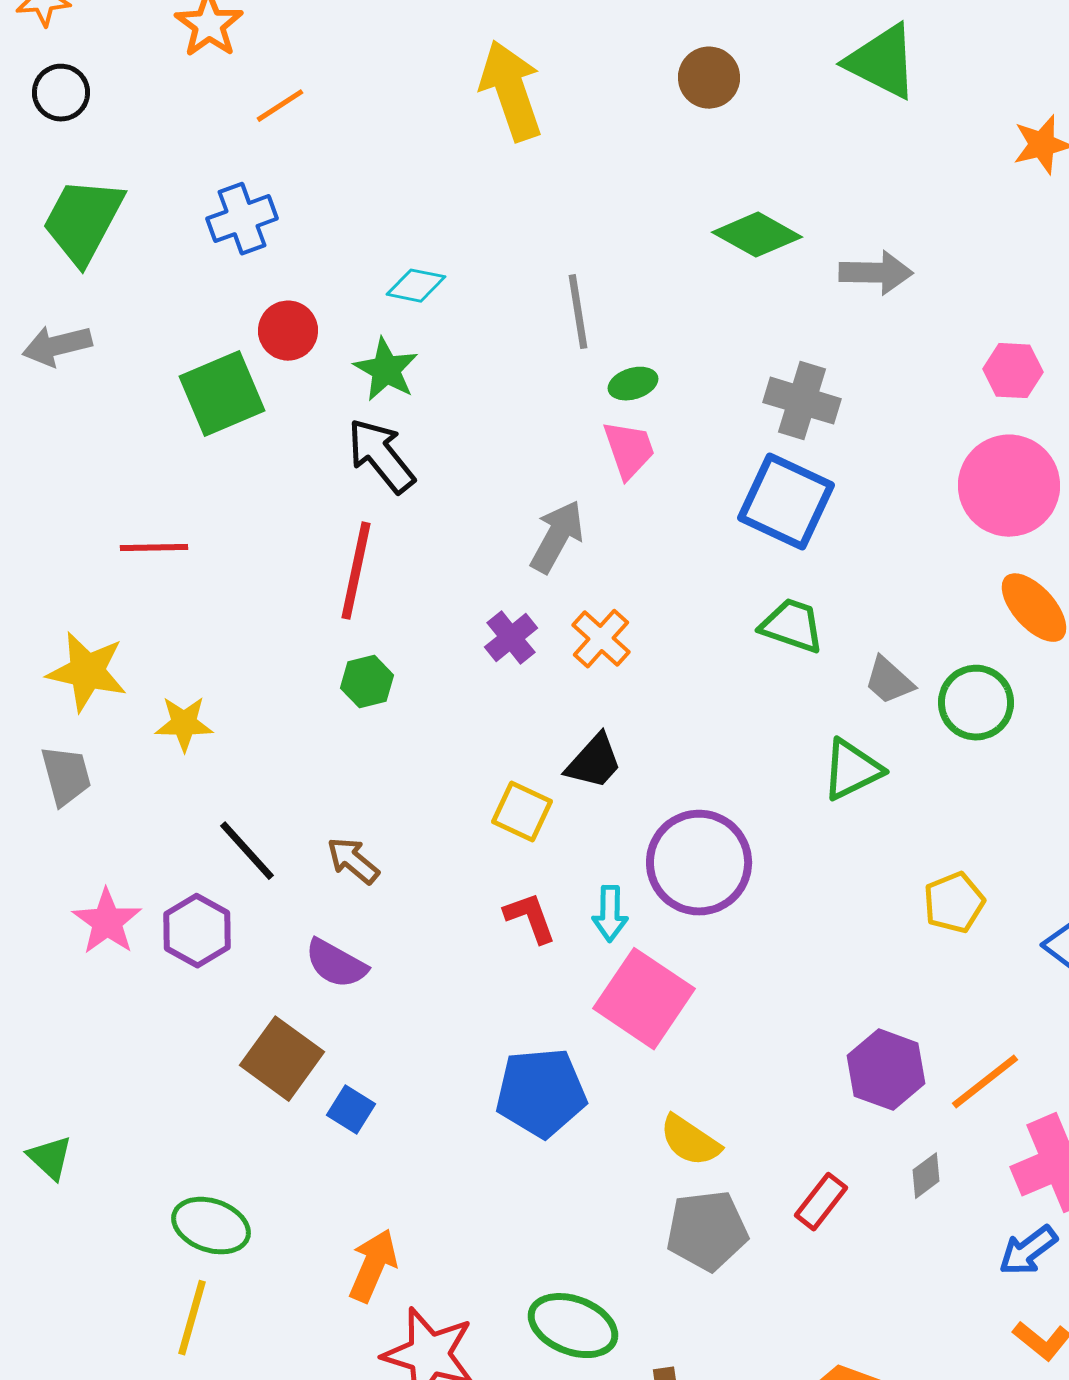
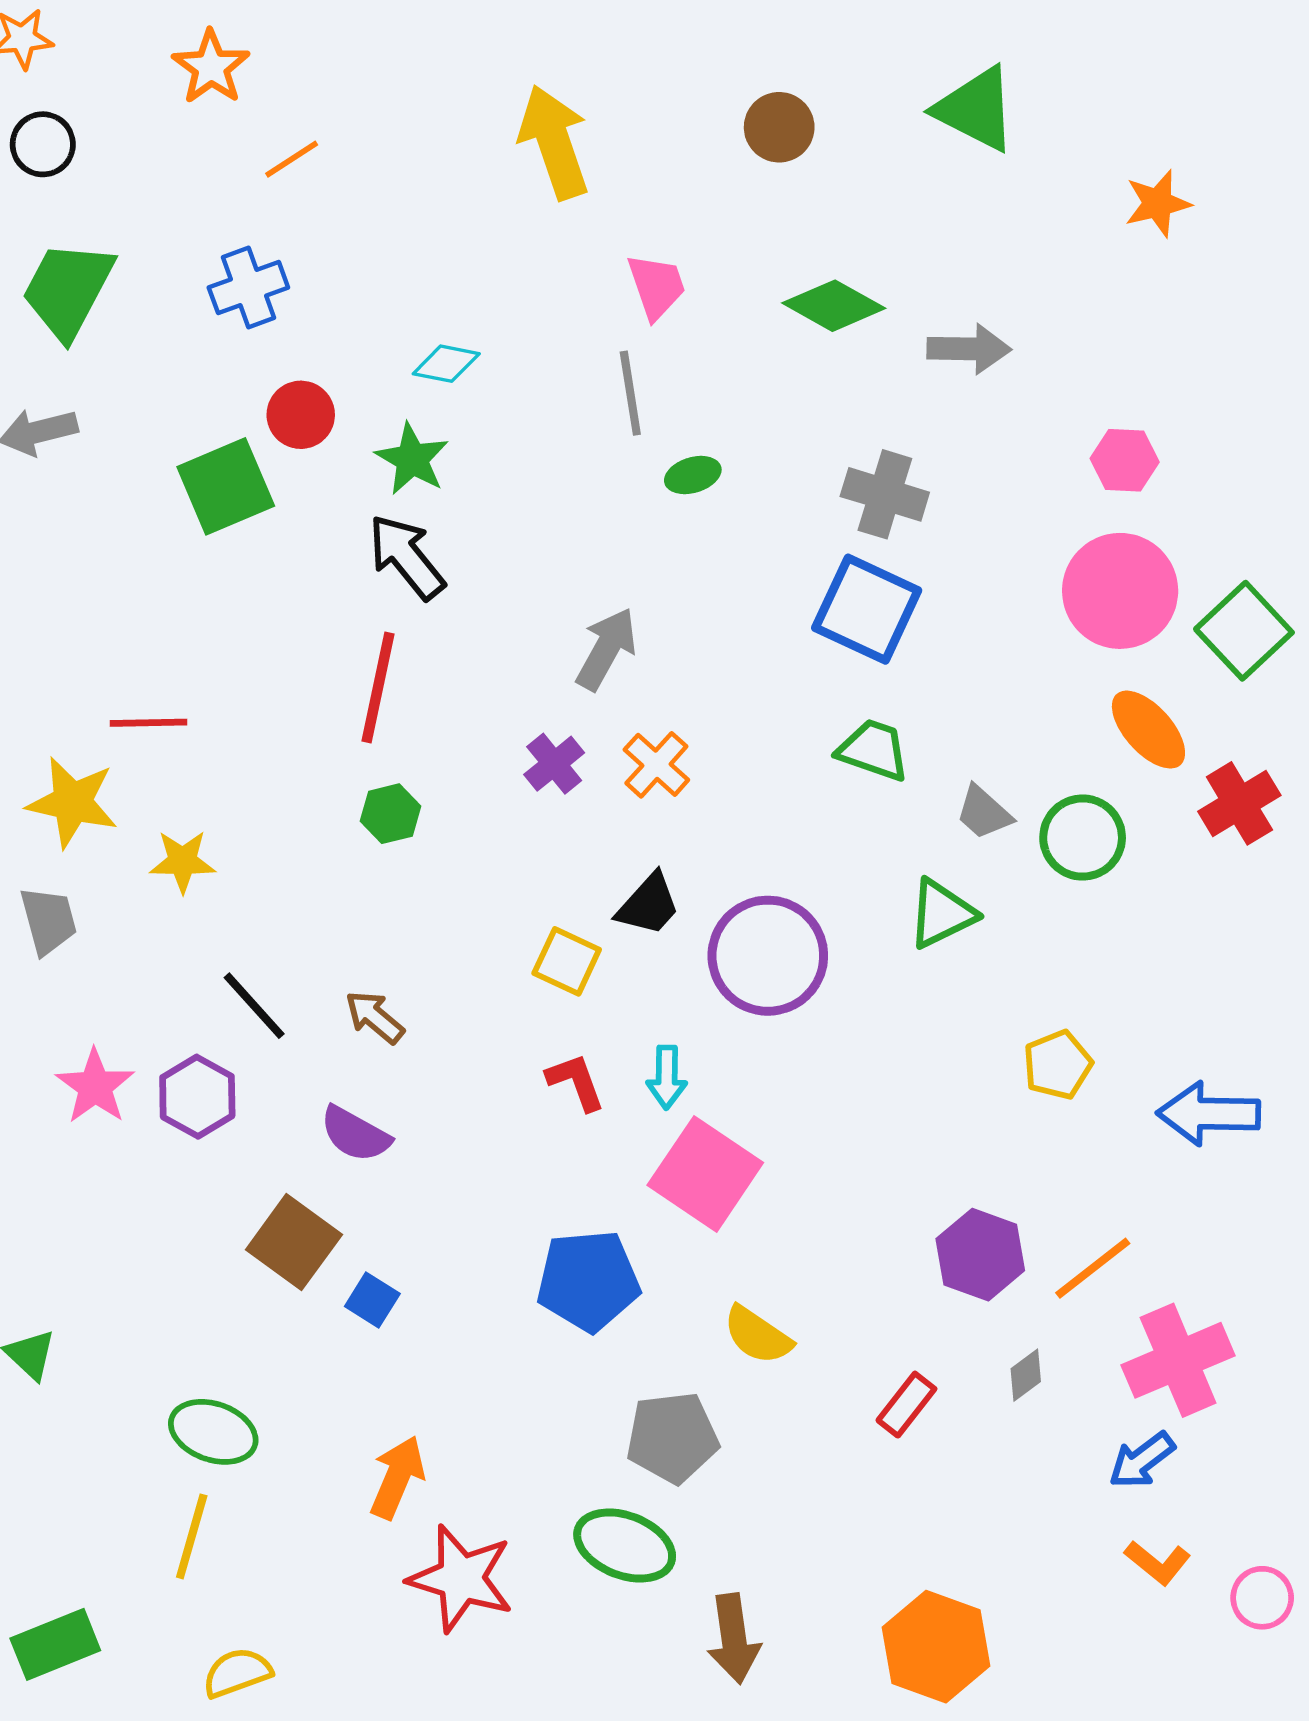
pink trapezoid: (629, 450) -> (656, 286), moved
red line: (154, 548) -> (148, 723), moved
purple circle: (699, 863) -> (768, 956), moved
gray pentagon: (707, 1231) -> (672, 1438), moved

